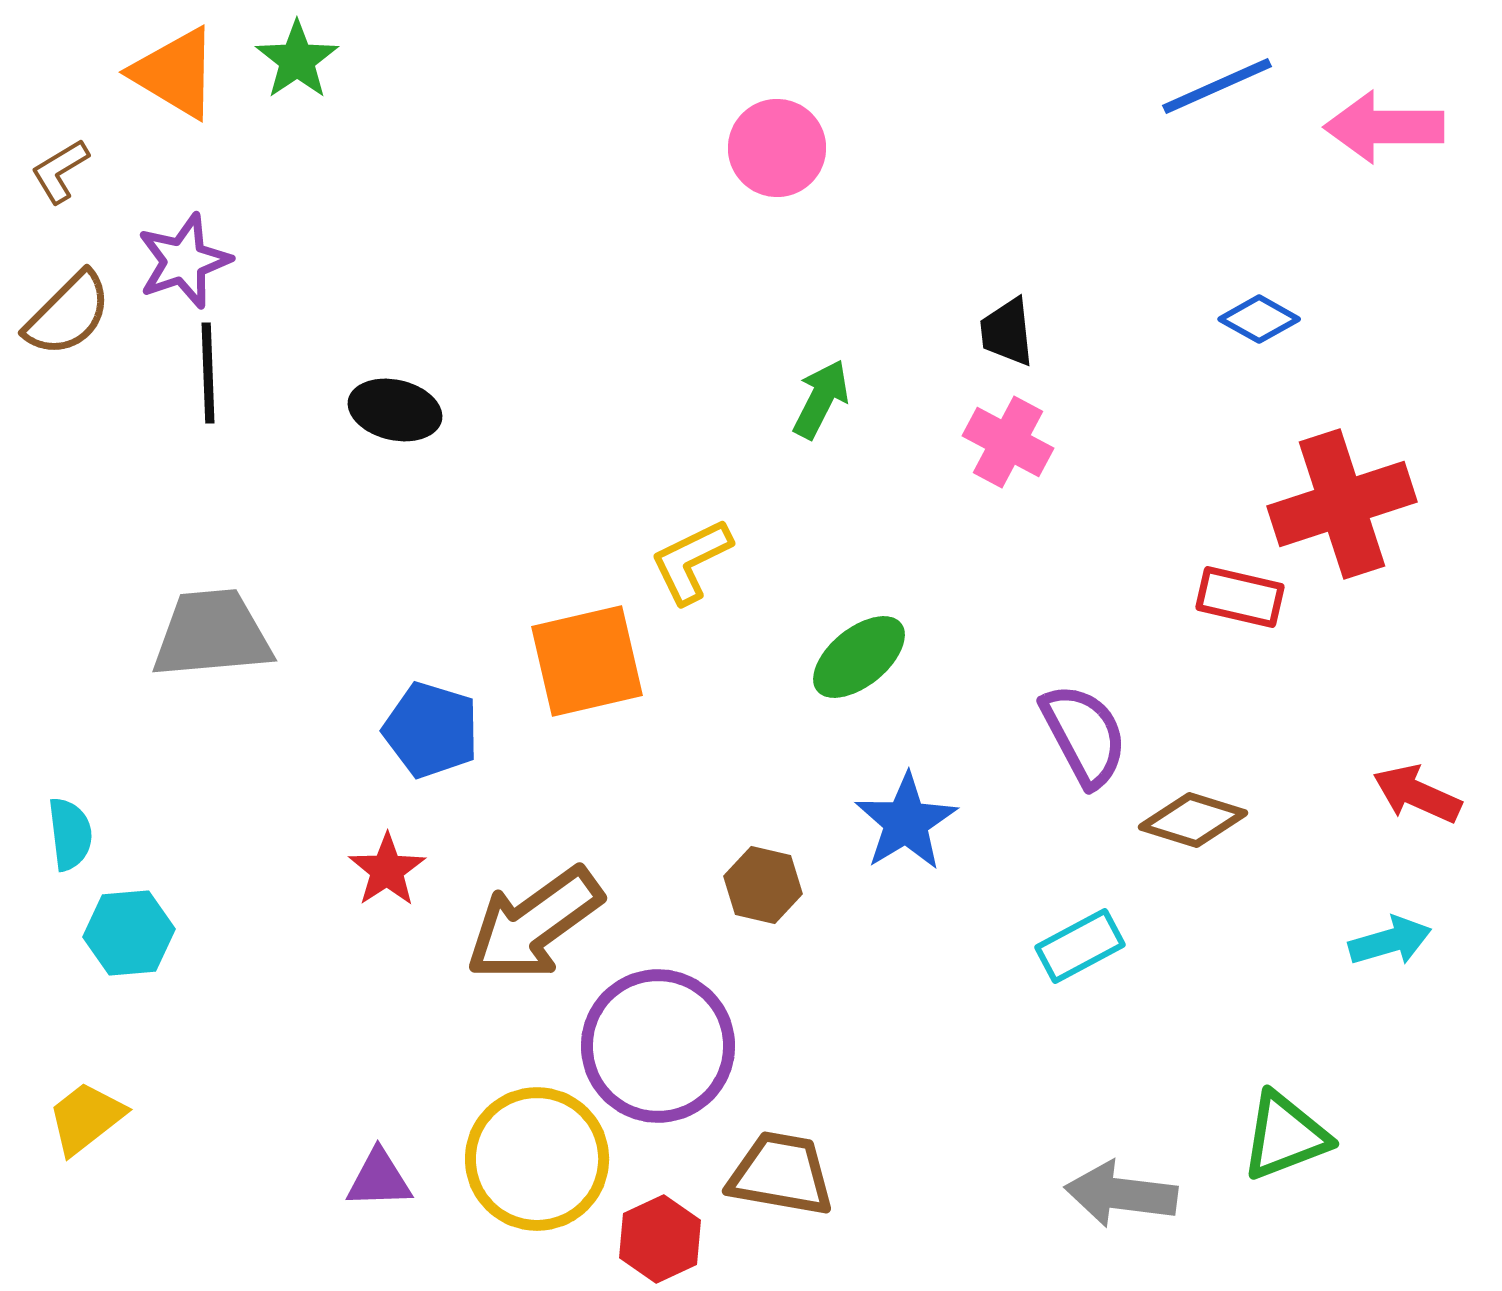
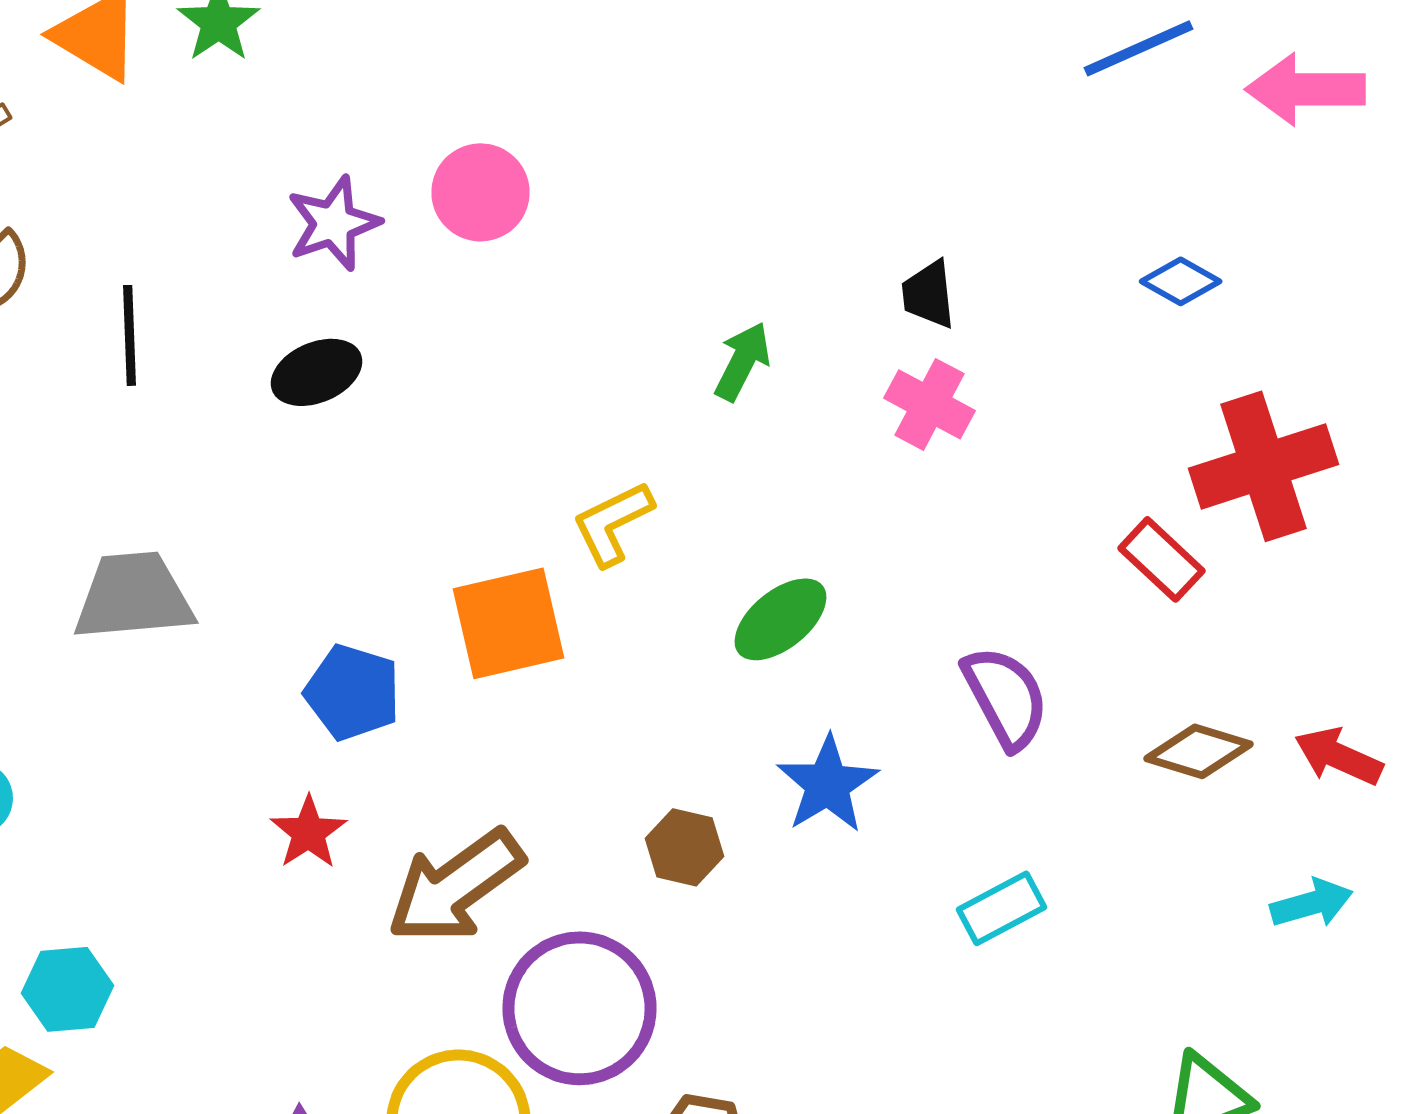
pink circle: (777, 148) -> (480, 192), moved
purple star: (184, 261) -> (334, 223), moved
black ellipse: (395, 410) -> (316, 372), turned -36
red rectangle: (1240, 597) -> (1162, 559), turned 30
brown diamond: (1193, 820) -> (1198, 751), moved
cyan hexagon: (129, 933) -> (68, 989), moved

